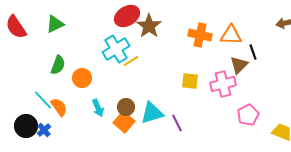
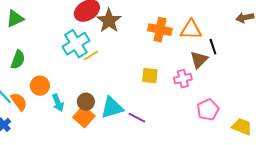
orange circle: (82, 78) -> (40, 86), moved
pink cross: (223, 84) -> (183, 79), size x0.7
purple line: (177, 123) -> (137, 118), turned -36

